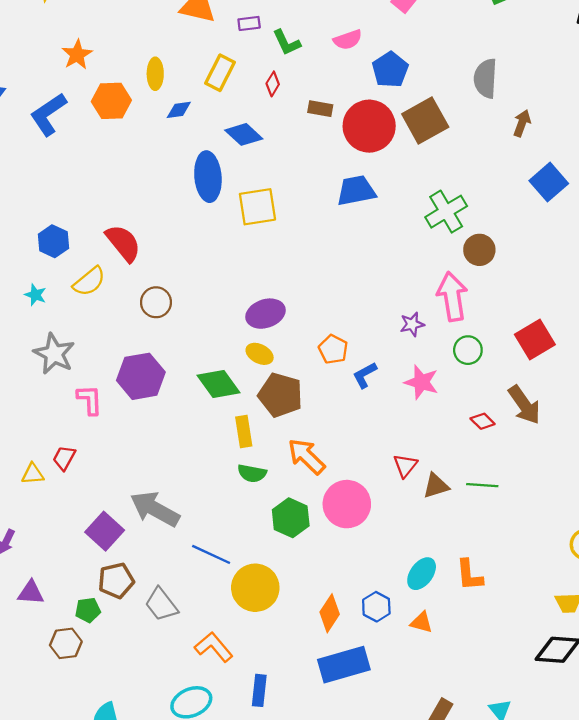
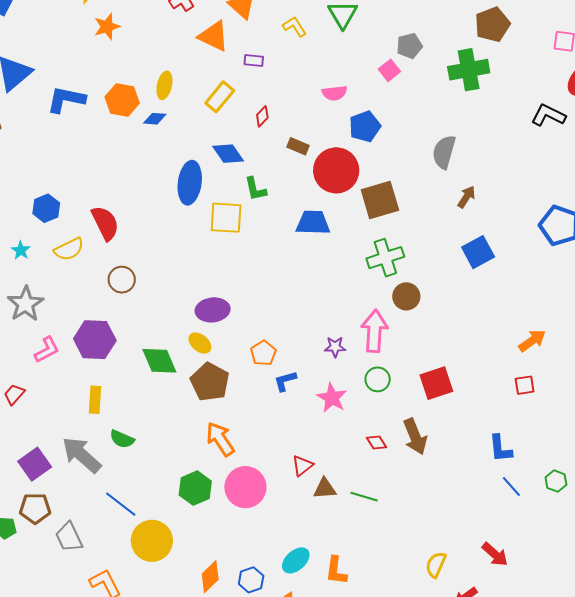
green L-shape: (287, 43) -> (255, 189), moved
orange star: (77, 55) -> (107, 27), moved
blue diamond: (179, 110) -> (155, 119), moved
blue L-shape: (48, 114) -> (66, 99), turned 33
brown square: (425, 121) -> (380, 200), moved
pink L-shape: (90, 400) -> (47, 350), turned 52
yellow rectangle: (244, 432) -> (95, 400), moved
green semicircle: (252, 473) -> (122, 439), moved

